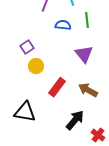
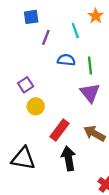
green line: (87, 20) -> (90, 66), moved
black arrow: (75, 120) -> (69, 158), moved, turned -50

